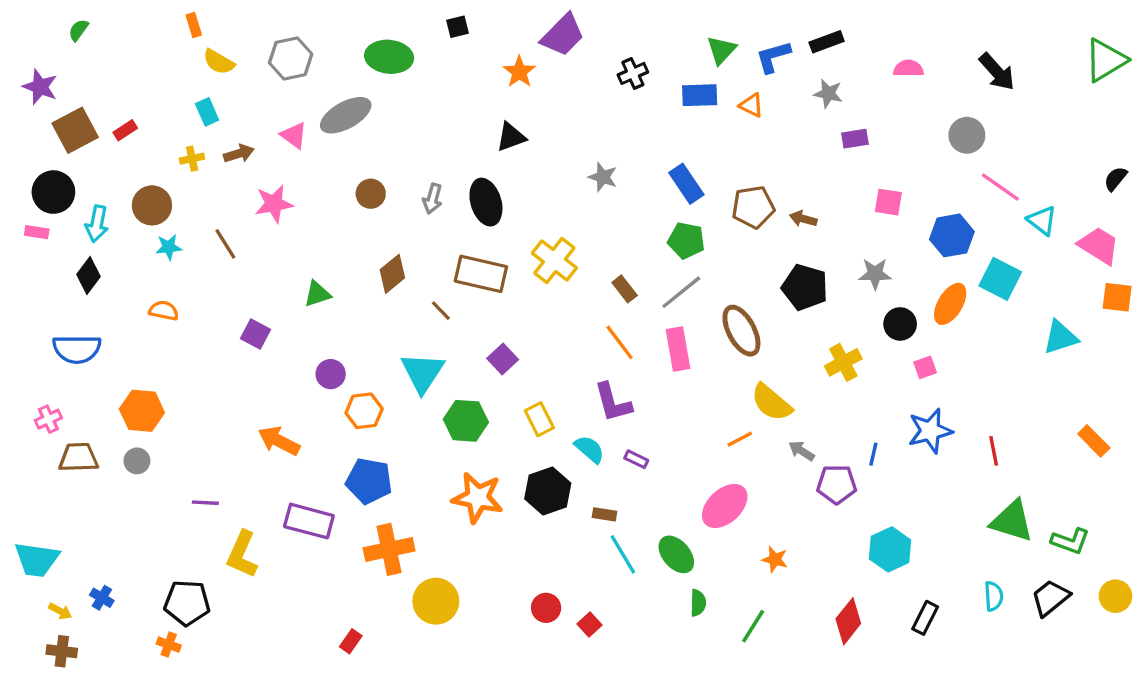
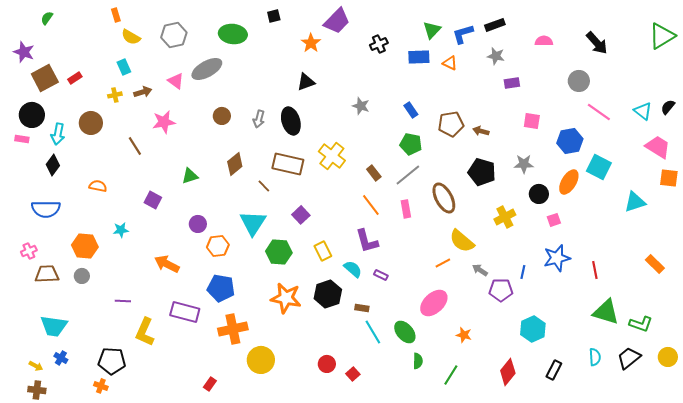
blue rectangle: (686, 184) -> (411, 110), size x0.7
cyan triangle: (1042, 220) -> (643, 111), moved
cyan star: (169, 247) -> (121, 230), moved
pink rectangle: (678, 349) -> (406, 209), size x0.7
cyan trapezoid: (37, 559) -> (54, 326), moved

